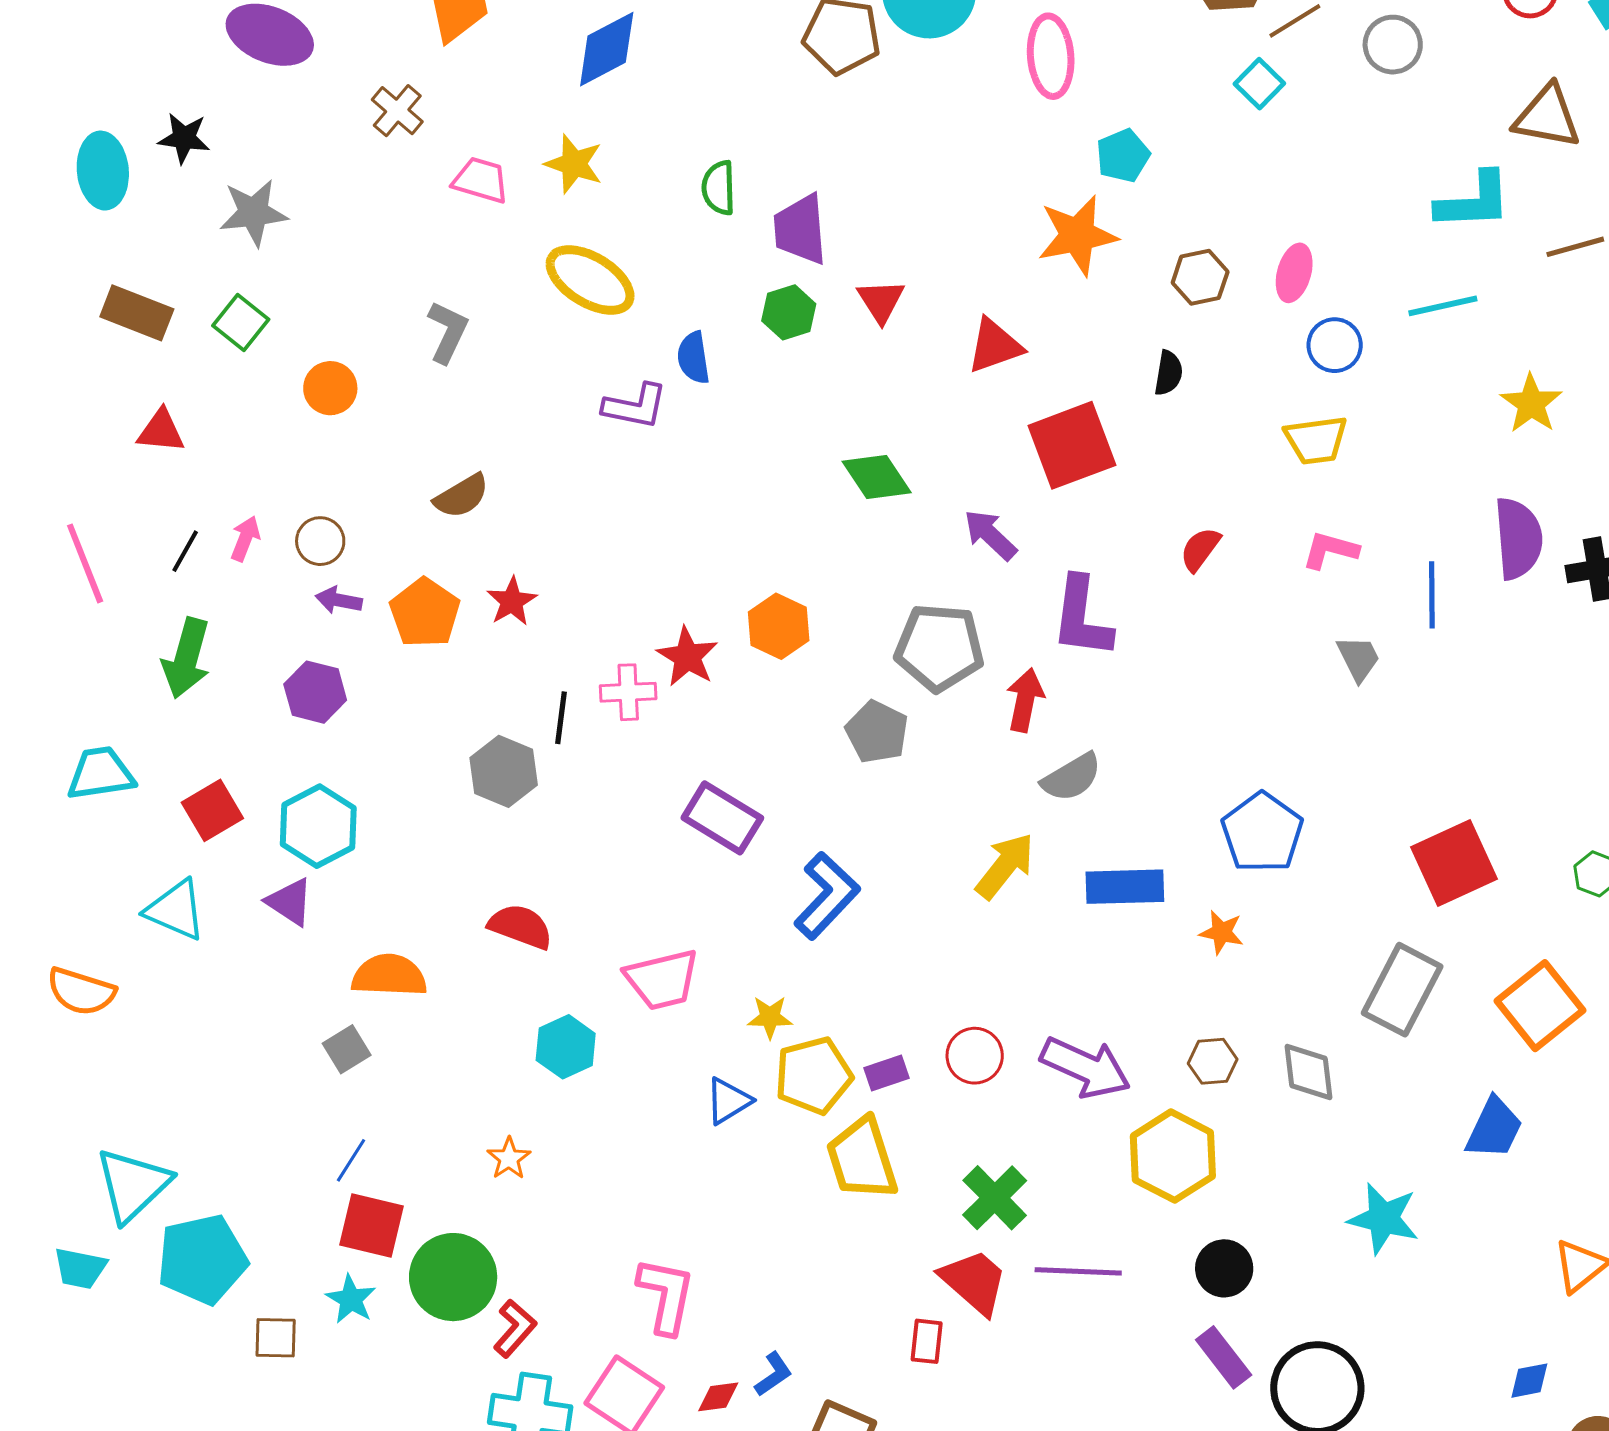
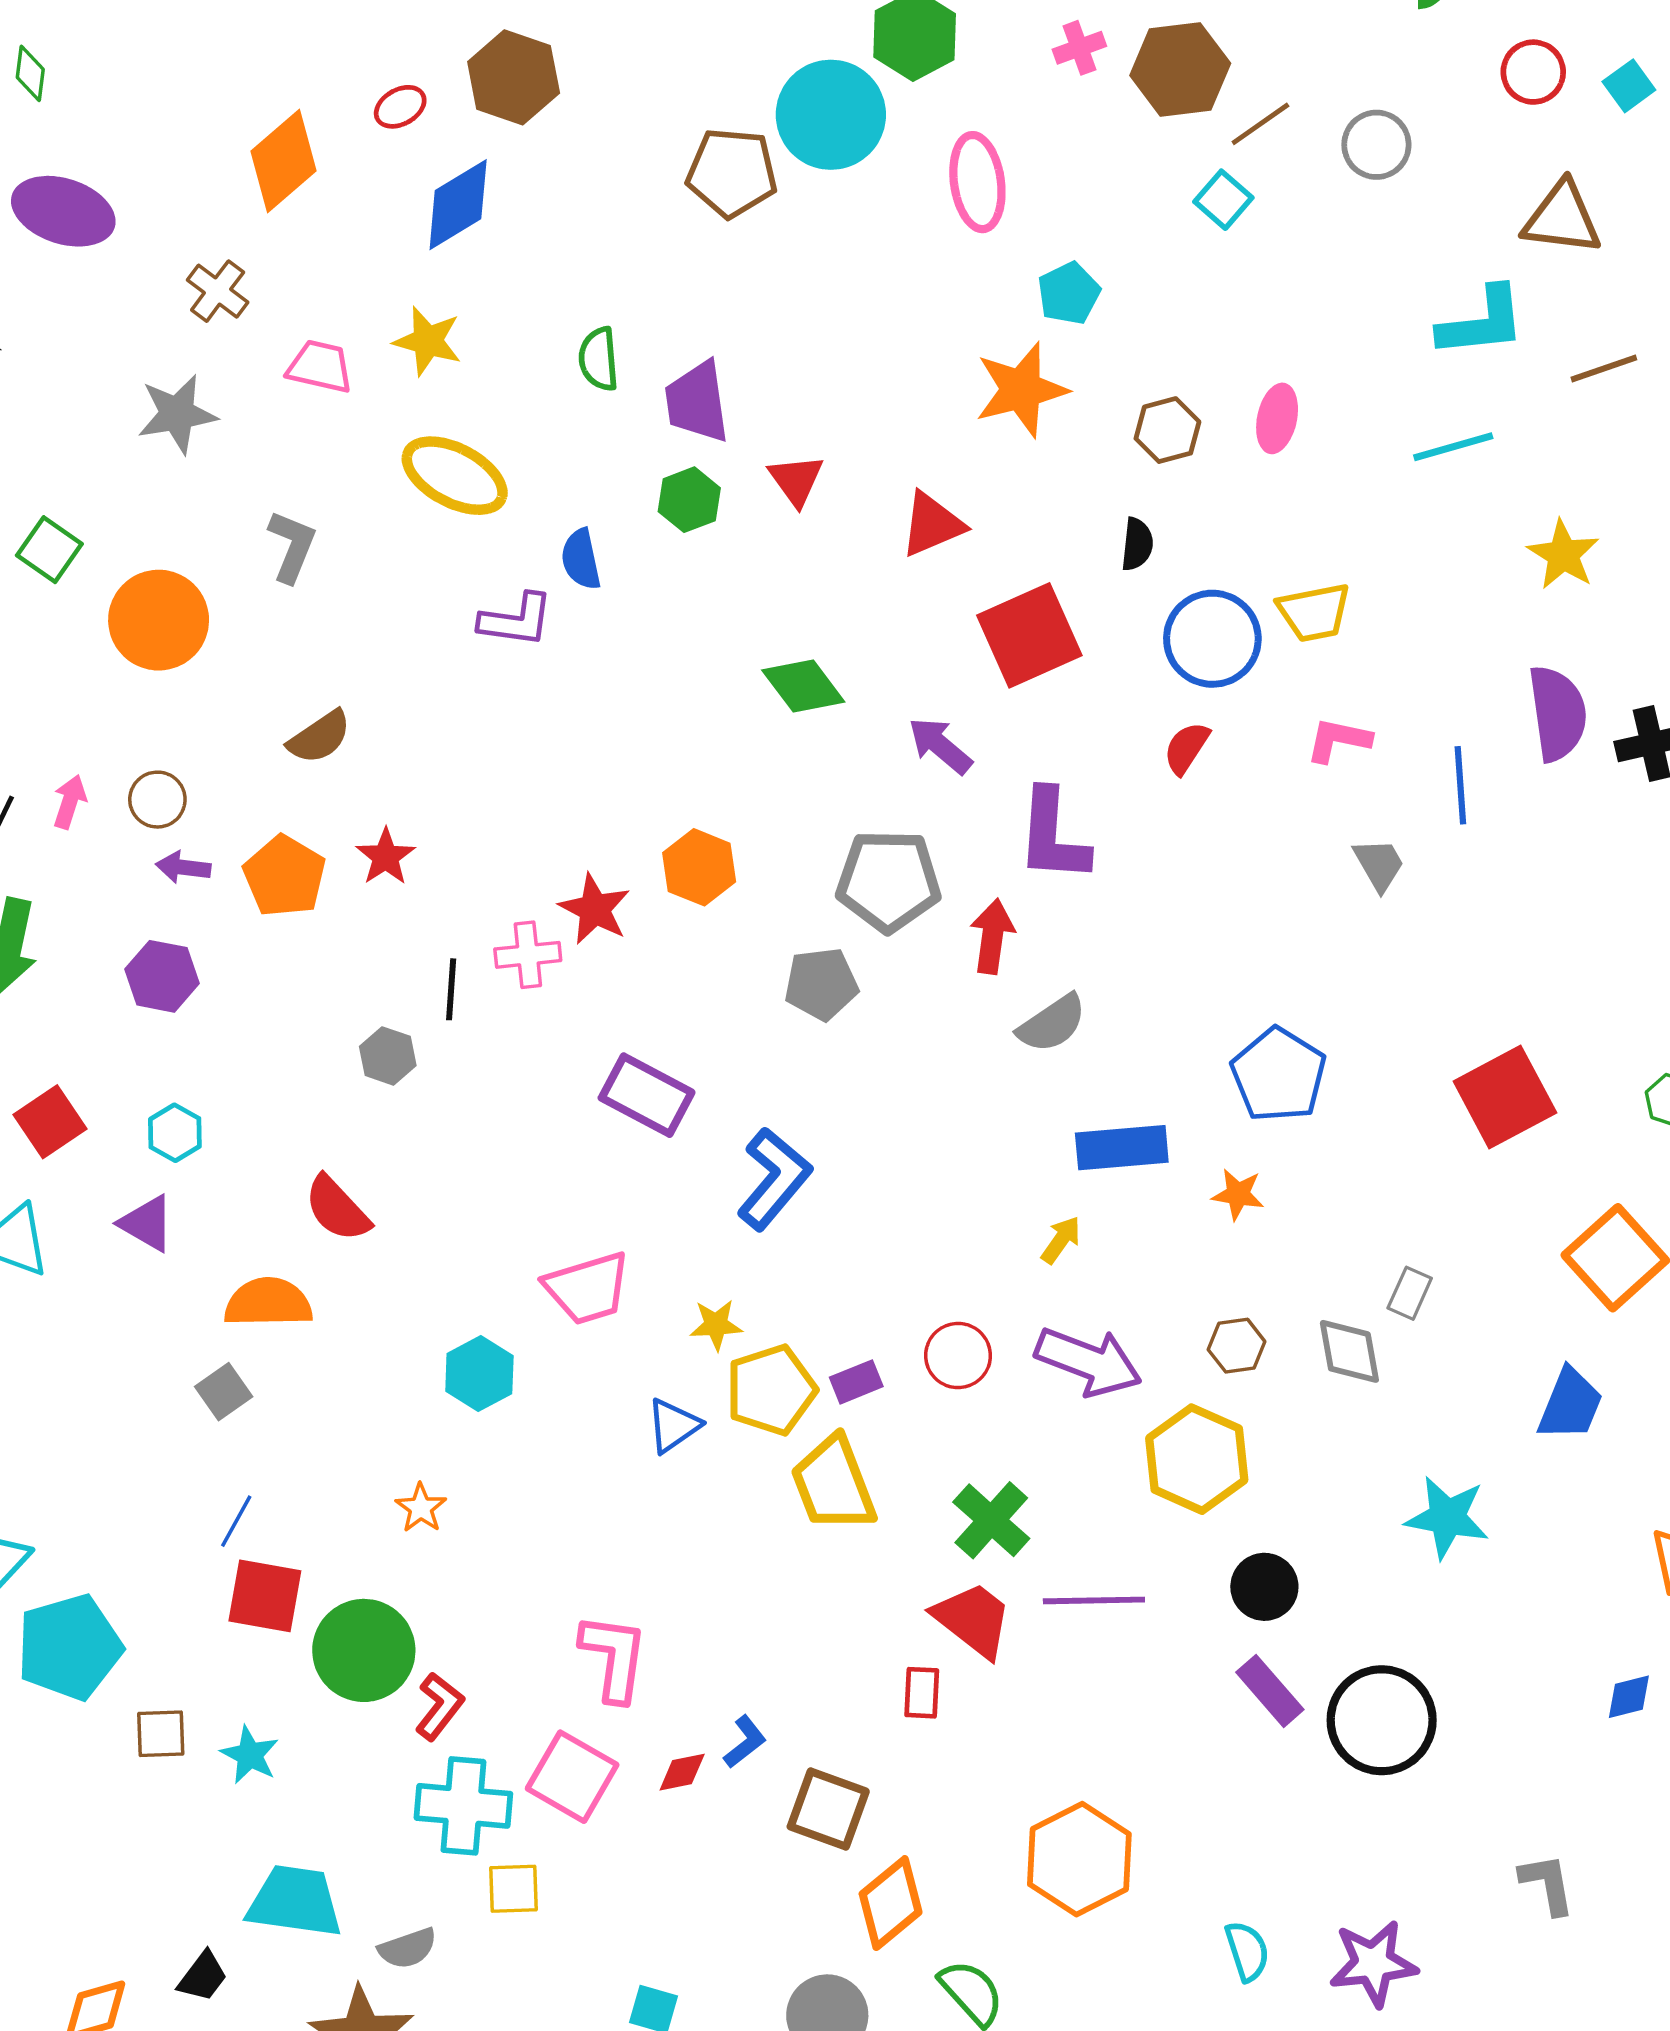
gray star: (254, 213) -> (177, 414), moved
blue circle: (1335, 345) -> (1212, 639), moved, size x1.5
orange circle: (330, 388) -> (159, 620), size x1.6
gray pentagon: (877, 732) -> (821, 984), turned -30
gray hexagon: (504, 771) -> (388, 1056), size x0.7
cyan hexagon: (318, 826) -> (175, 1133), size x0.6
yellow arrow: (1005, 866) -> (1061, 1240), moved, size x0.6
red semicircle: (521, 926) -> (337, 1209), moved, turned -150
gray rectangle: (1402, 990) -> (1410, 1293), moved, size x0.5
cyan star: (351, 1299) -> (250, 1755), moved

